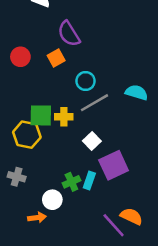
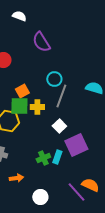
orange square: (56, 58) -> (22, 91), moved
gray line: (94, 103) -> (61, 96), turned -40
white circle: (52, 200) -> (40, 197), moved
orange arrow: (37, 218) -> (16, 178), moved

